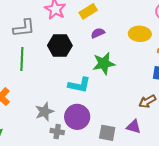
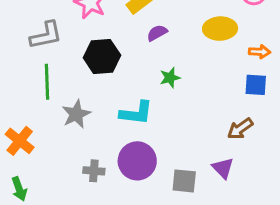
green star: (104, 63) -> (170, 78), size x0.6
gray star: (44, 112) -> (76, 114), moved
purple triangle: (134, 127) -> (223, 168), turned 35
gray cross: (57, 132) -> (94, 171), moved

